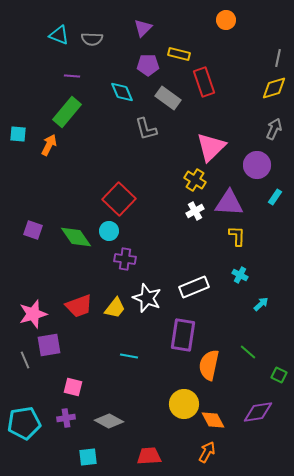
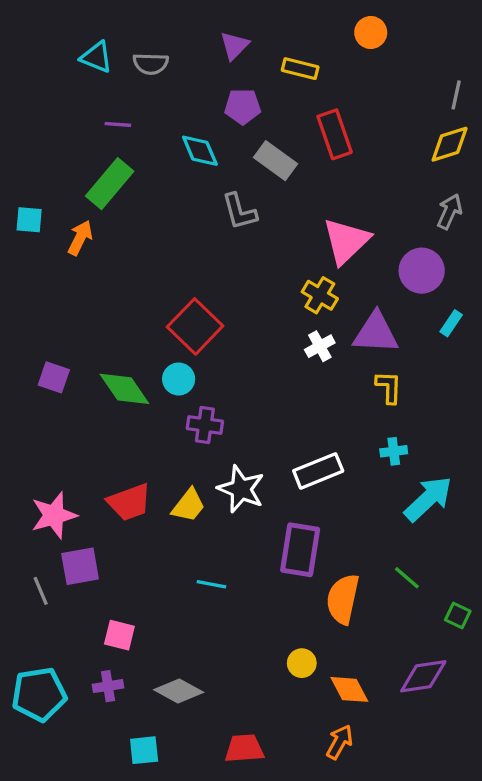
yellow rectangle: (179, 54) -> (300, 69), moved
cyan cross: (240, 275) -> (394, 451), turned -35
cyan arrow: (261, 304) -> (428, 499), size x2.0
yellow circle: (184, 404) -> (302, 663), size x0.6

